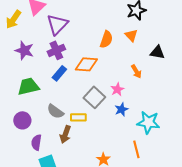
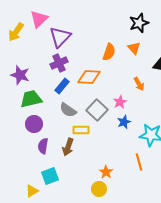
purple star: (24, 50) -> (20, 75), moved
gray semicircle: (55, 111) -> (68, 110), moved
purple circle: (22, 120) -> (34, 124), moved
purple semicircle: (36, 142) -> (43, 146), moved

